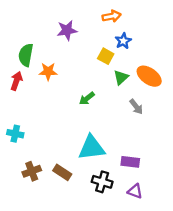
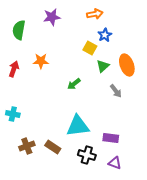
purple star: (67, 30) -> (52, 17), moved
green semicircle: (26, 55) -> (19, 30), moved
orange ellipse: (149, 76) -> (127, 65), turned 35

